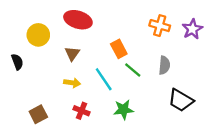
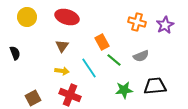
yellow circle: (38, 35) -> (27, 17), moved
gray semicircle: (164, 65) -> (141, 56), turned 63
black trapezoid: (181, 100) -> (155, 86), turned 145
green star: (124, 110) -> (124, 90), moved
red cross: (81, 111) -> (70, 95), size x1.5

